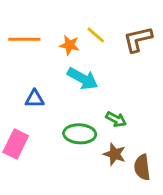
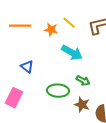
cyan arrow: (83, 79) -> (72, 53), moved
blue triangle: (35, 99) -> (27, 67), turned 40

